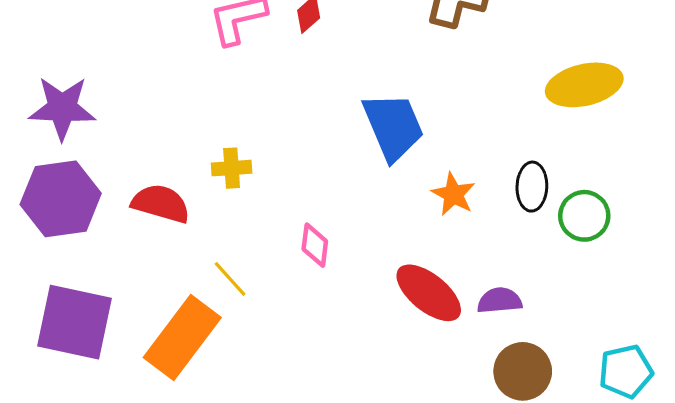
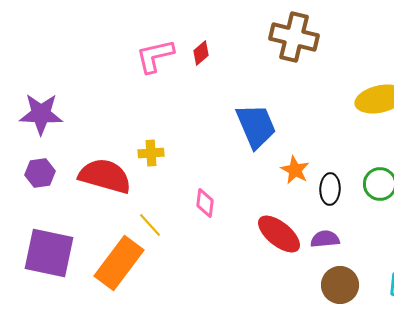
black ellipse: (532, 187) -> (330, 189), moved
purple hexagon: (61, 199) -> (40, 173), size x0.6
red semicircle: (161, 204) -> (105, 176), size x1.4

